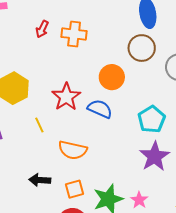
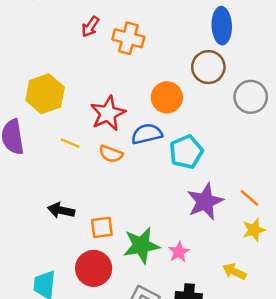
blue semicircle: (100, 109) -> (147, 134), turned -45
cyan pentagon: (152, 119) -> (186, 152), moved
yellow line: (39, 125) -> (70, 143), turned -49
orange semicircle: (73, 150) -> (111, 154), moved, size x0.7

